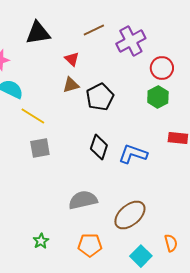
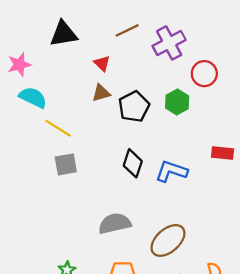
green hexagon: (158, 97) -> (177, 102), moved

